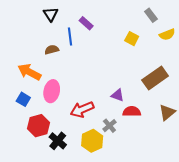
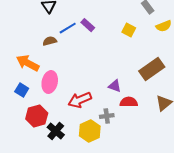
purple rectangle: (86, 23) -> (88, 25), moved
blue line: (70, 36) -> (68, 28), turned 66
gray cross: (109, 126) -> (107, 116), turned 32

